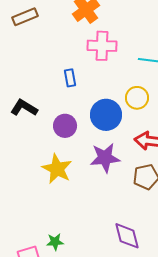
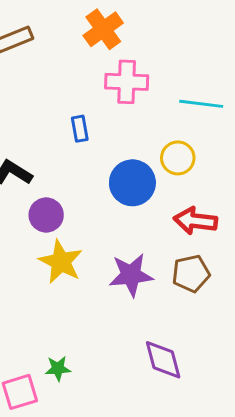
purple circle: (65, 126) -> (46, 215), moved
purple star: (105, 158) -> (131, 275), moved

